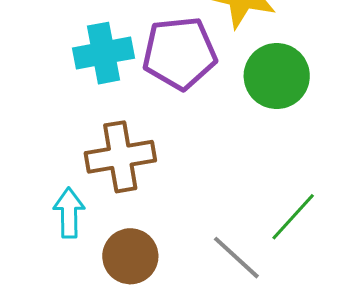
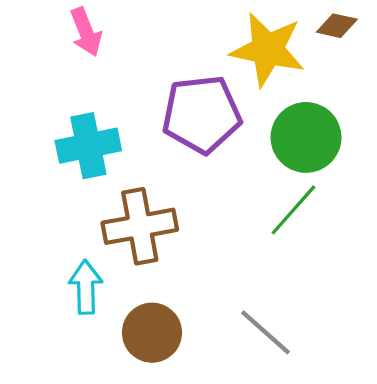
cyan cross: (103, 53) -> (88, 146), moved
green line: (293, 217) -> (293, 210), moved

